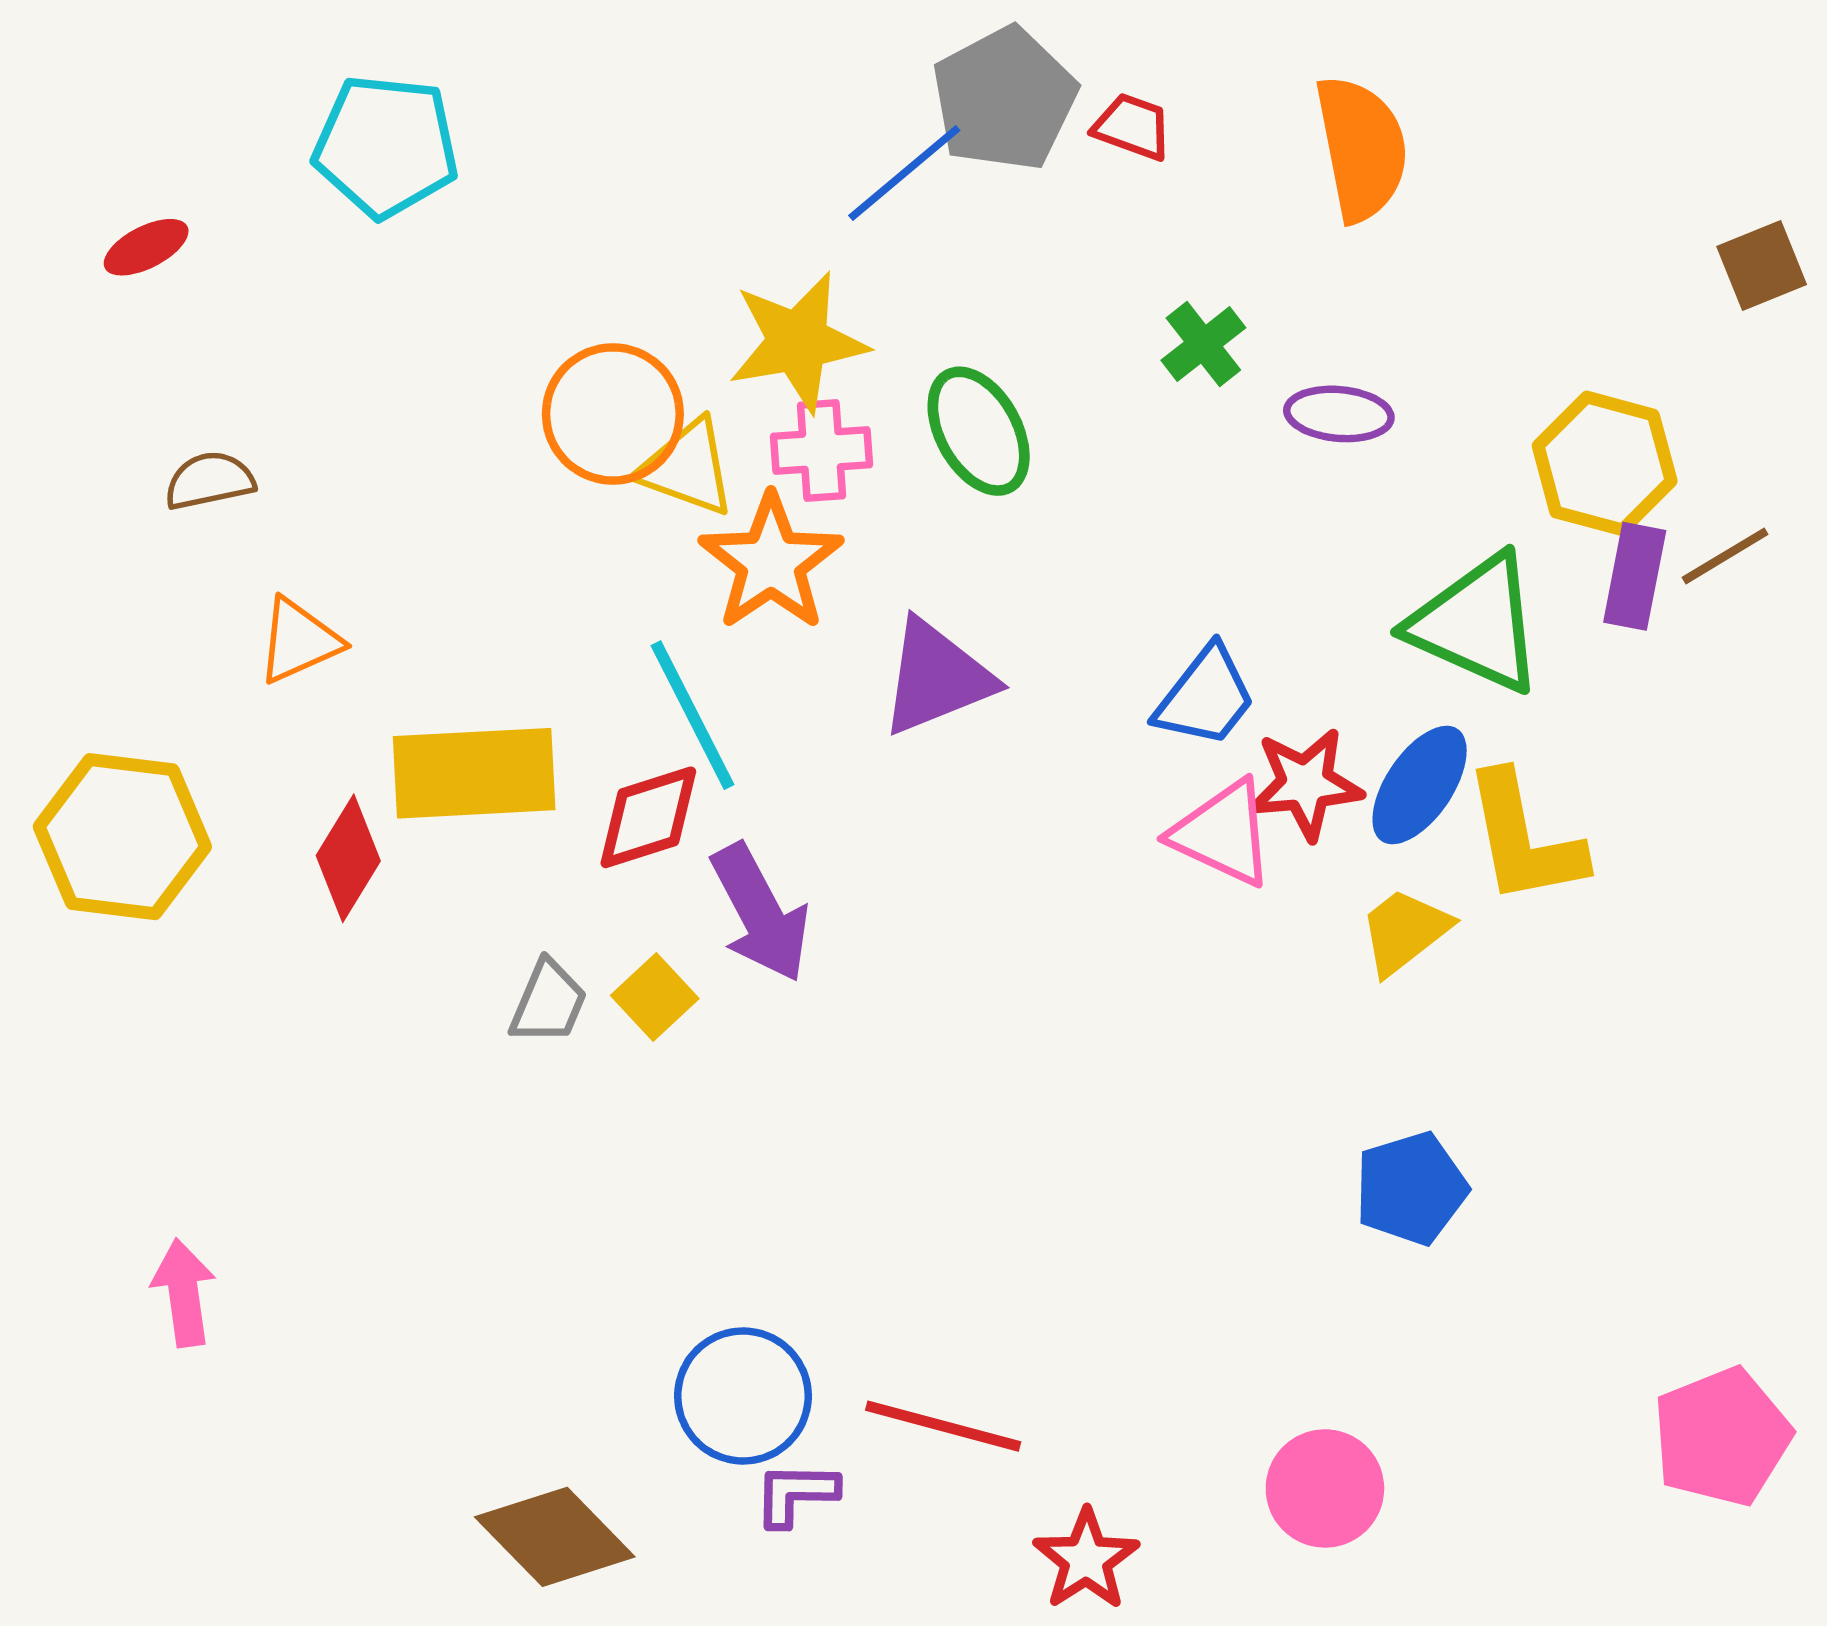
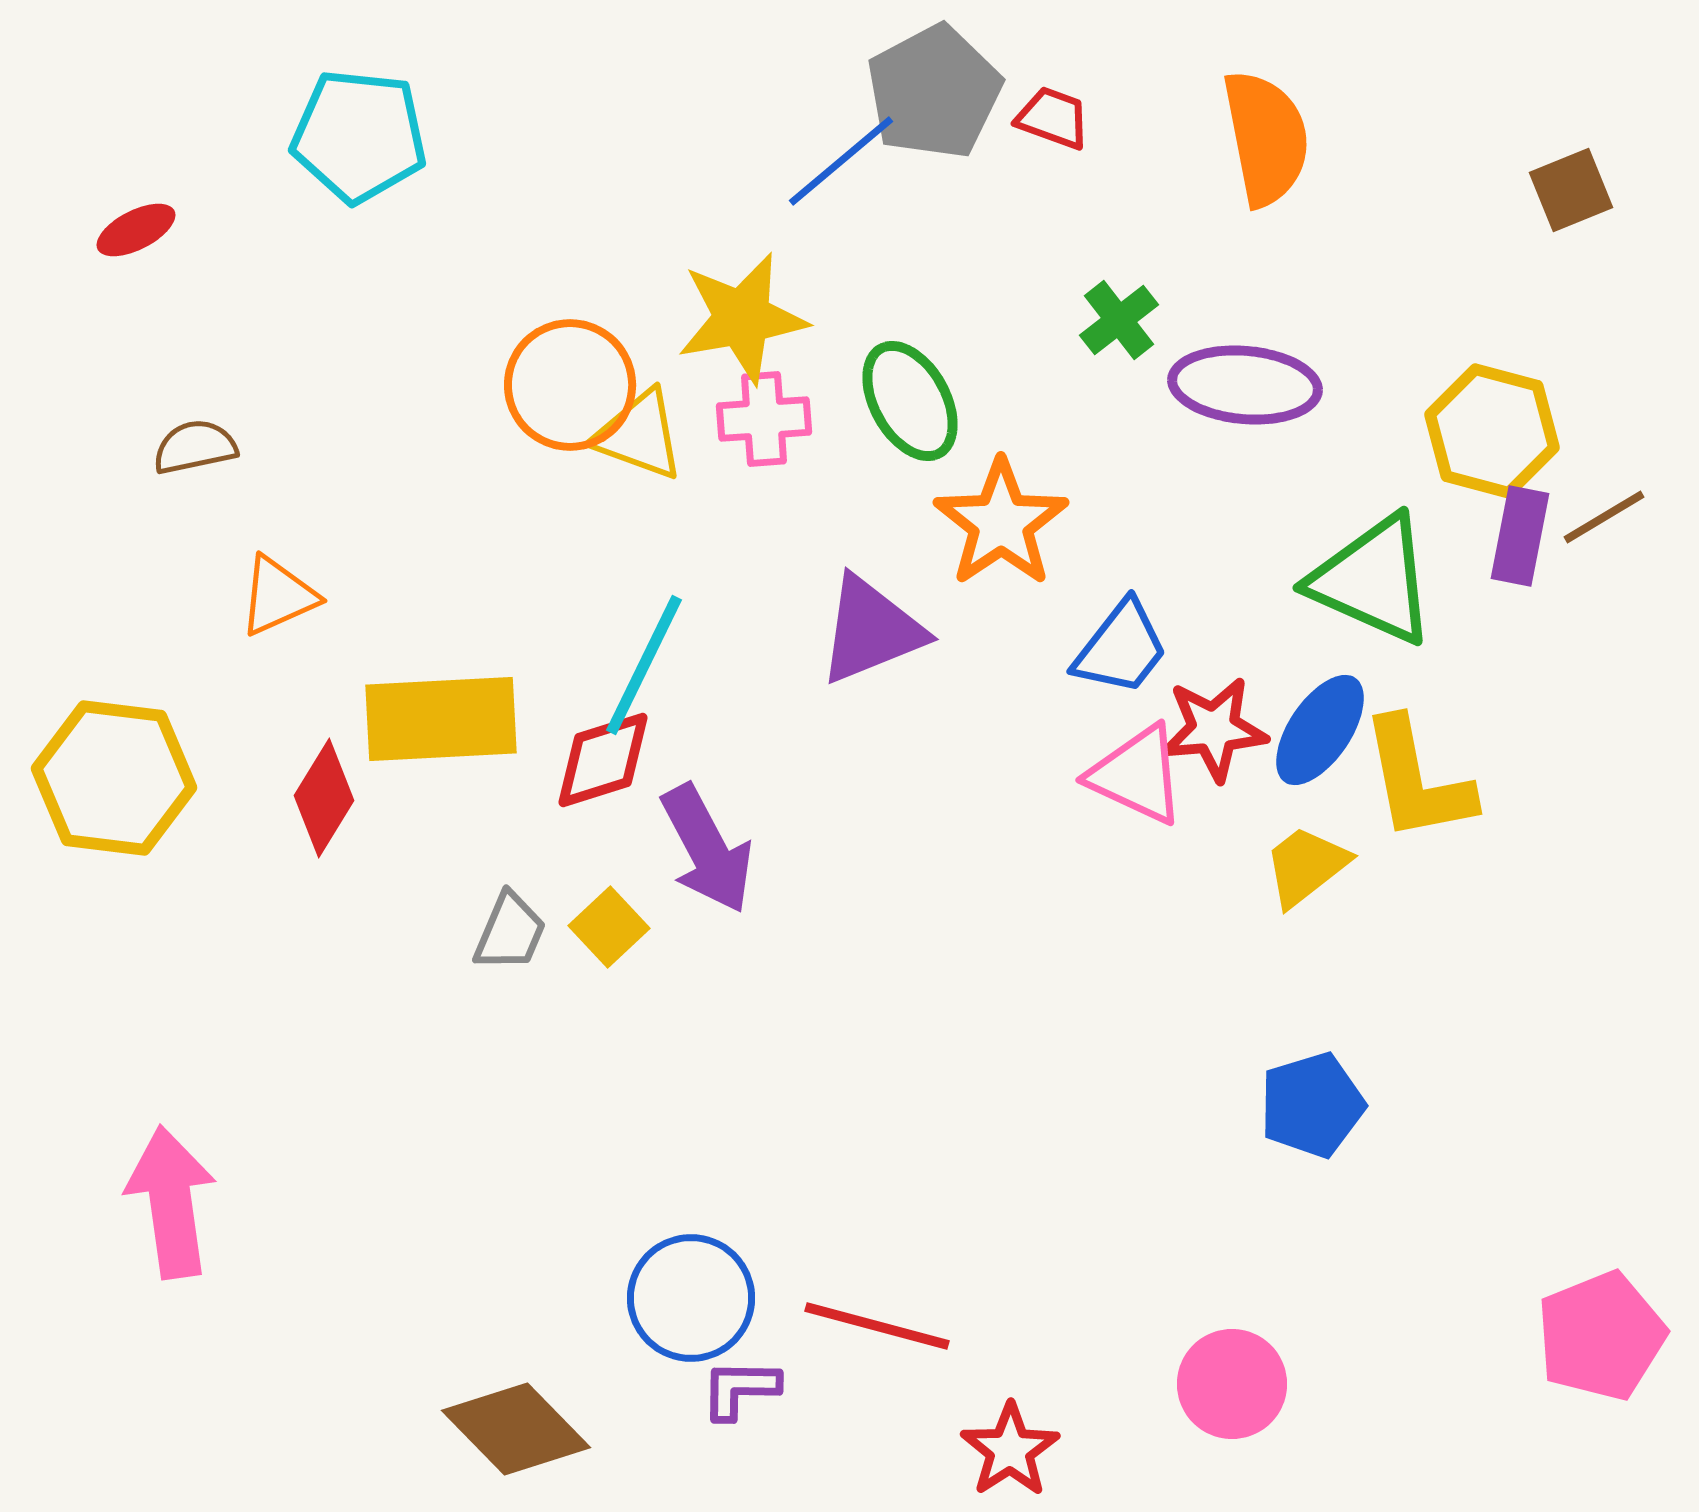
brown square: (1762, 266) -> (1571, 190), moved
purple ellipse: (1339, 414) -> (1245, 385), size x1.5
orange star: (771, 562) -> (1001, 523), moved
cyan line: (692, 715) -> (644, 665), turned 53
pink arrow: (184, 1293) -> (171, 1202), size x1.5

